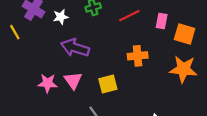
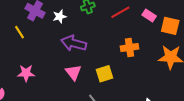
pink rectangle: (162, 21) -> (149, 15), turned -64
pink star: (47, 83) -> (26, 73), moved

